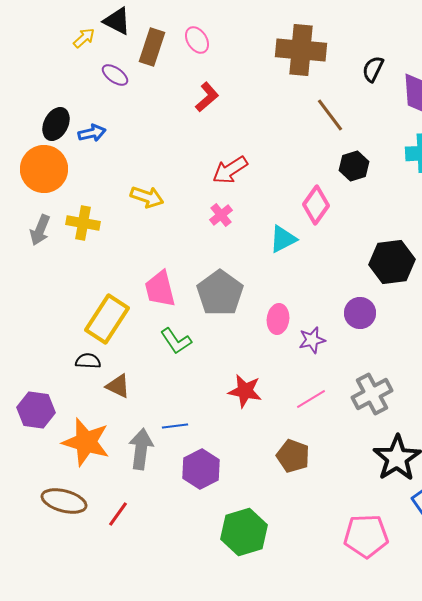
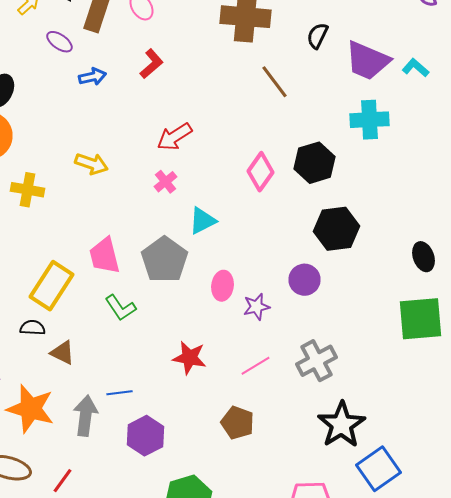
blue arrow: (92, 133) -> (92, 77), moved
black hexagon: (354, 166) -> (314, 163), moved, size x1.4
cyan triangle: (283, 239) -> (202, 221), moved

